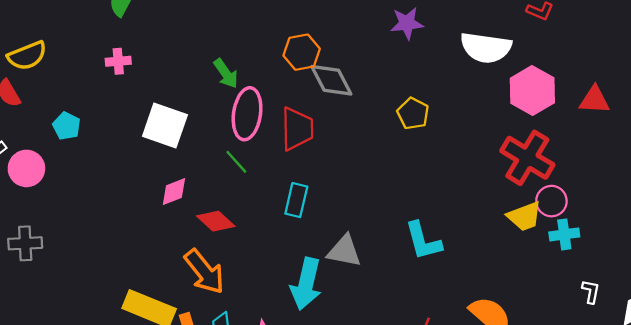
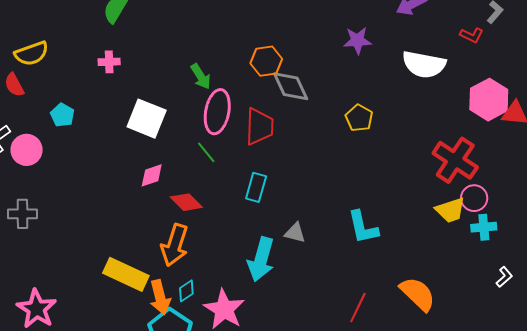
pink hexagon: (532, 91) -> (489, 100), moved
gray triangle: (344, 251) -> (295, 233), size x0.7
orange arrow: (204, 272) -> (175, 245), turned 54
white L-shape: (591, 292) -> (504, 277), turned 35

